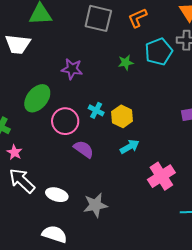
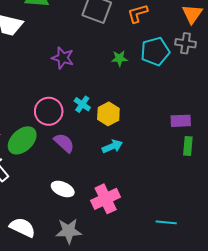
green ellipse: (37, 98) -> (22, 140), moved
pink cross: (161, 176) -> (106, 199), moved
white ellipse: (57, 195) -> (63, 189), moved
gray star: (95, 205) -> (69, 231), moved

